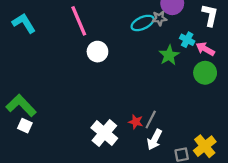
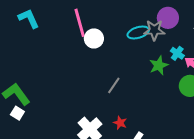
gray star: (159, 18) -> (154, 30), size x1.5
white circle: (97, 52) -> (94, 38), moved
gray line: (151, 119) -> (114, 85), moved

